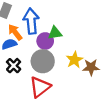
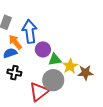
green triangle: (55, 33) -> (55, 60), moved
gray circle: (43, 61) -> (53, 80), moved
black cross: (14, 66) -> (14, 73), turned -32

